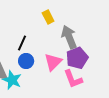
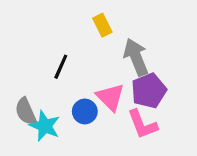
blue circle: (26, 61) -> (85, 111), moved
pink triangle: (53, 62) -> (110, 97), turned -30

